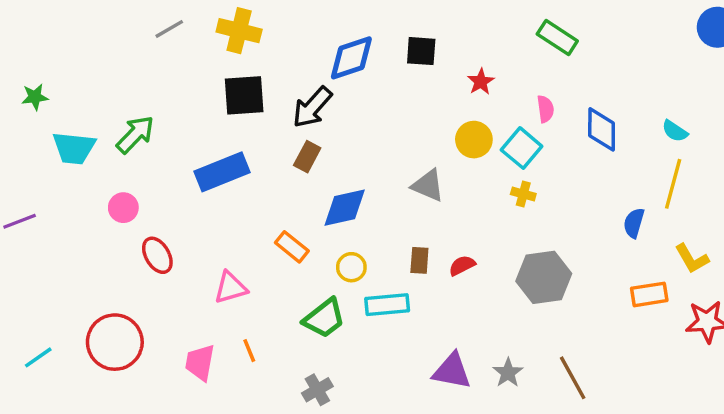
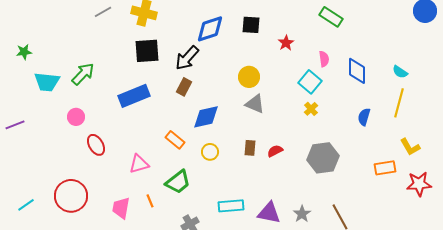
yellow circle: (474, 140) -> (249, 77), moved
yellow cross: (523, 194) -> (311, 109), turned 32
blue semicircle: (634, 223) -> (364, 117), moved
cyan rectangle: (387, 305) -> (231, 206), moved
green trapezoid: (324, 318) -> (178, 182), moved

